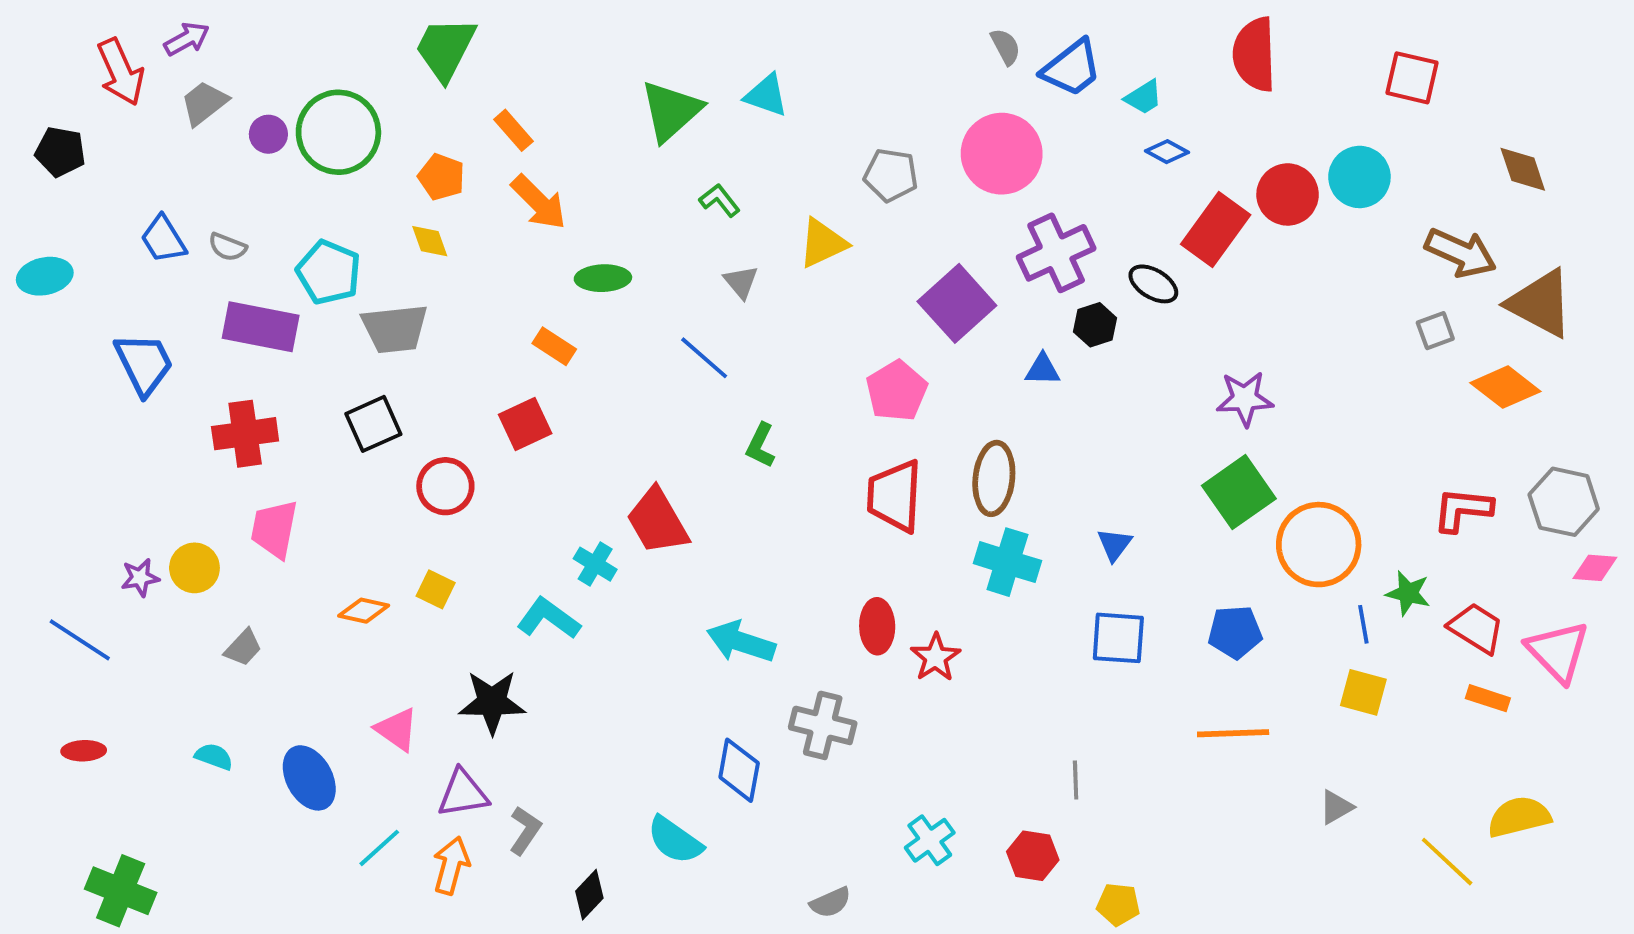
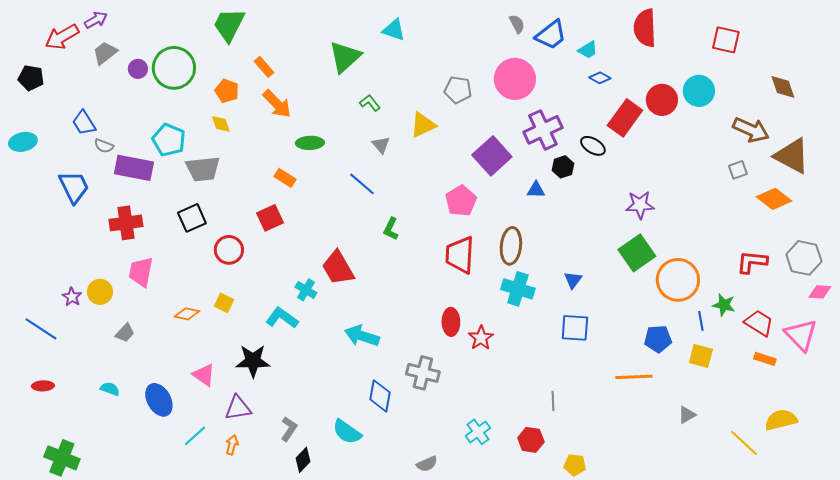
red arrow: (121, 72) -> (62, 37), turned 84
cyan triangle: (766, 95) -> (394, 30), moved
gray semicircle: (228, 247) -> (104, 146), moved
purple star: (140, 578) -> (72, 297), turned -30
blue pentagon: (1235, 632) -> (658, 339), moved
cyan arrow: (741, 642) -> (362, 336), moved
gray L-shape: (525, 830) -> (289, 429), moved
orange arrow: (451, 865) -> (232, 445), size x0.7

